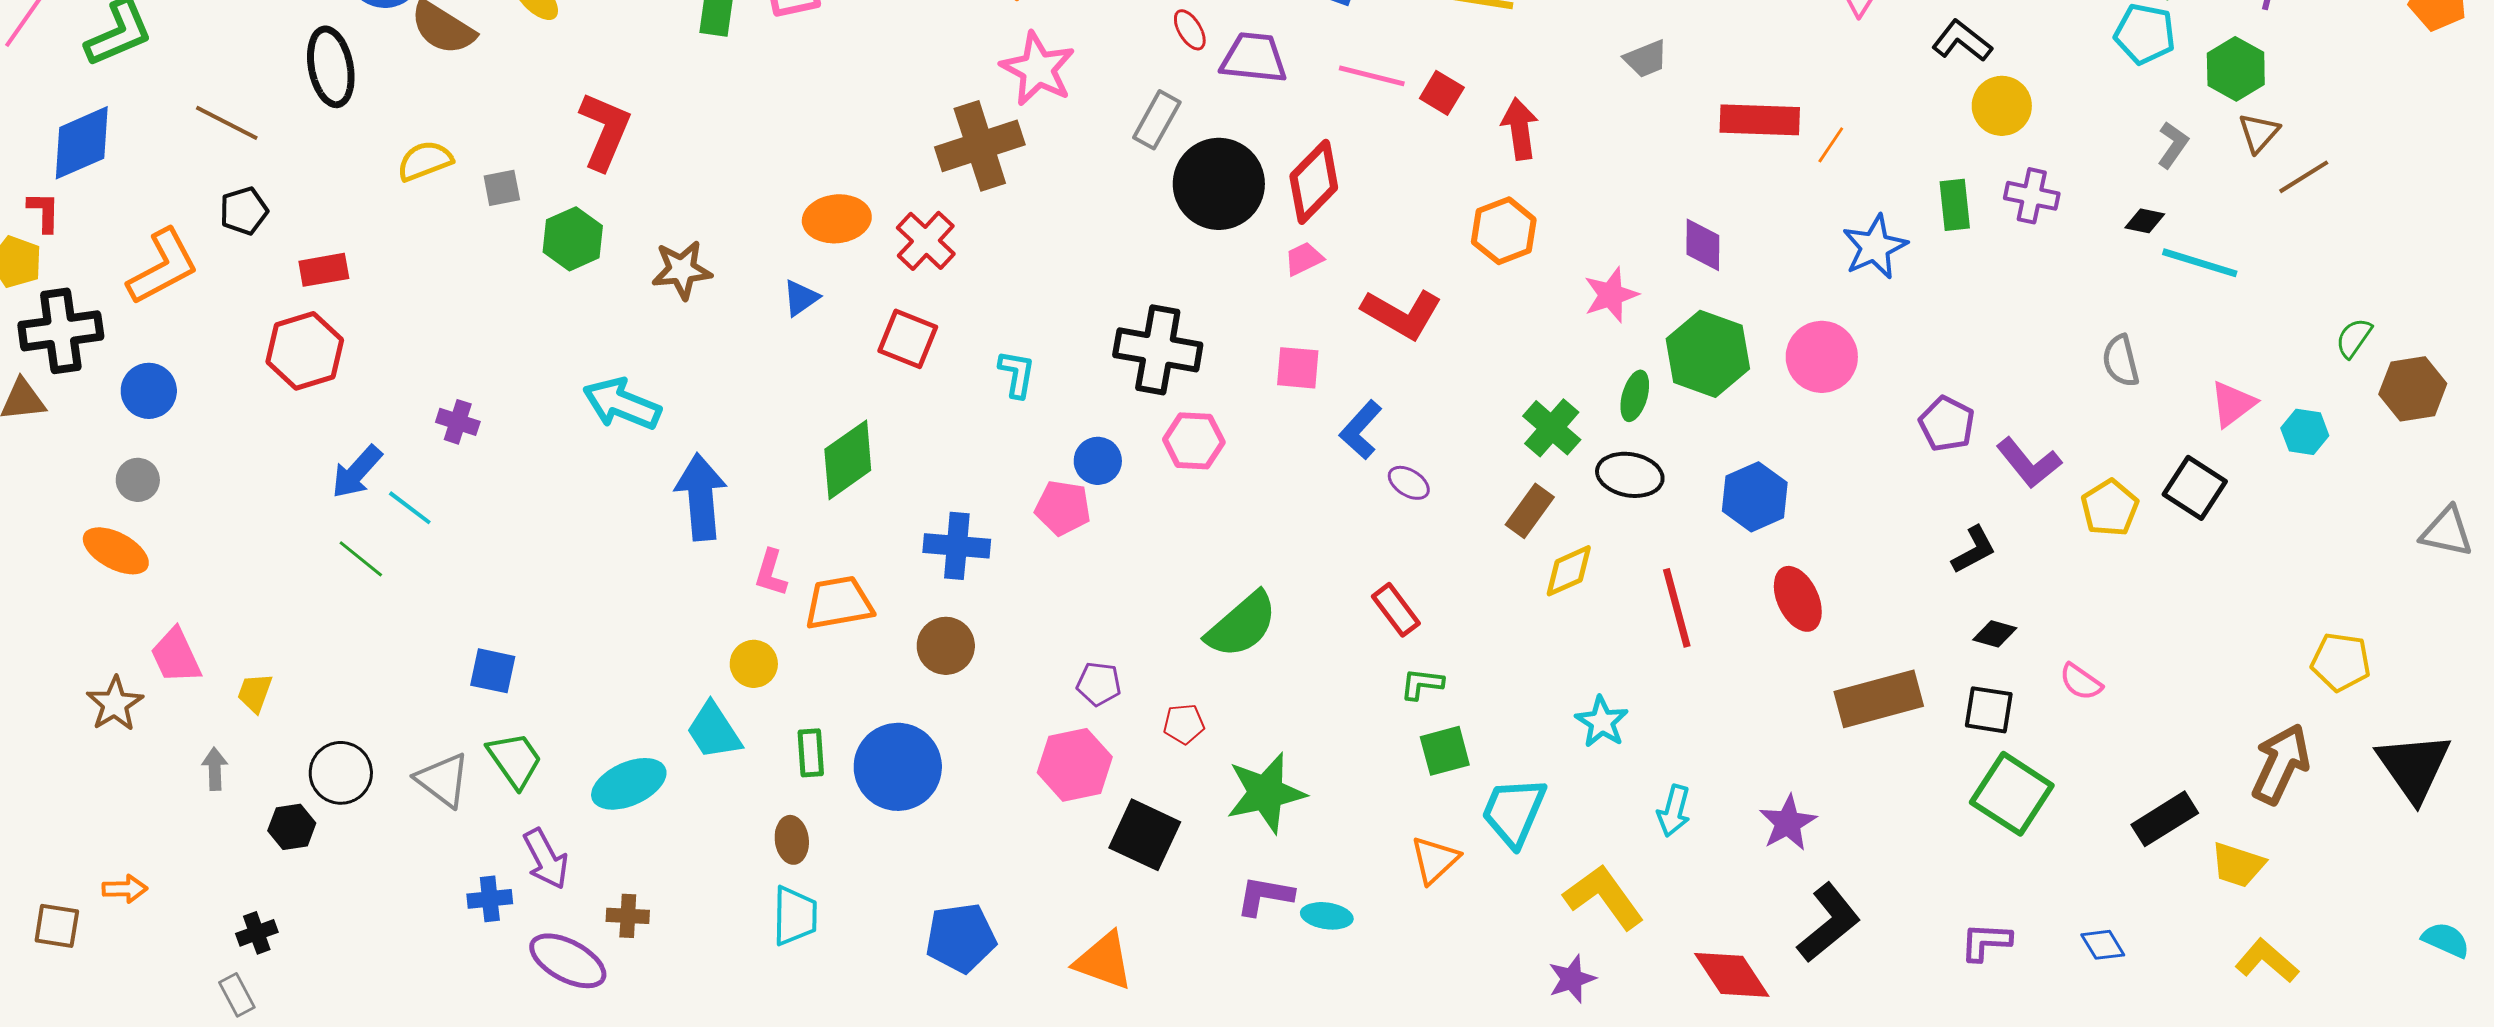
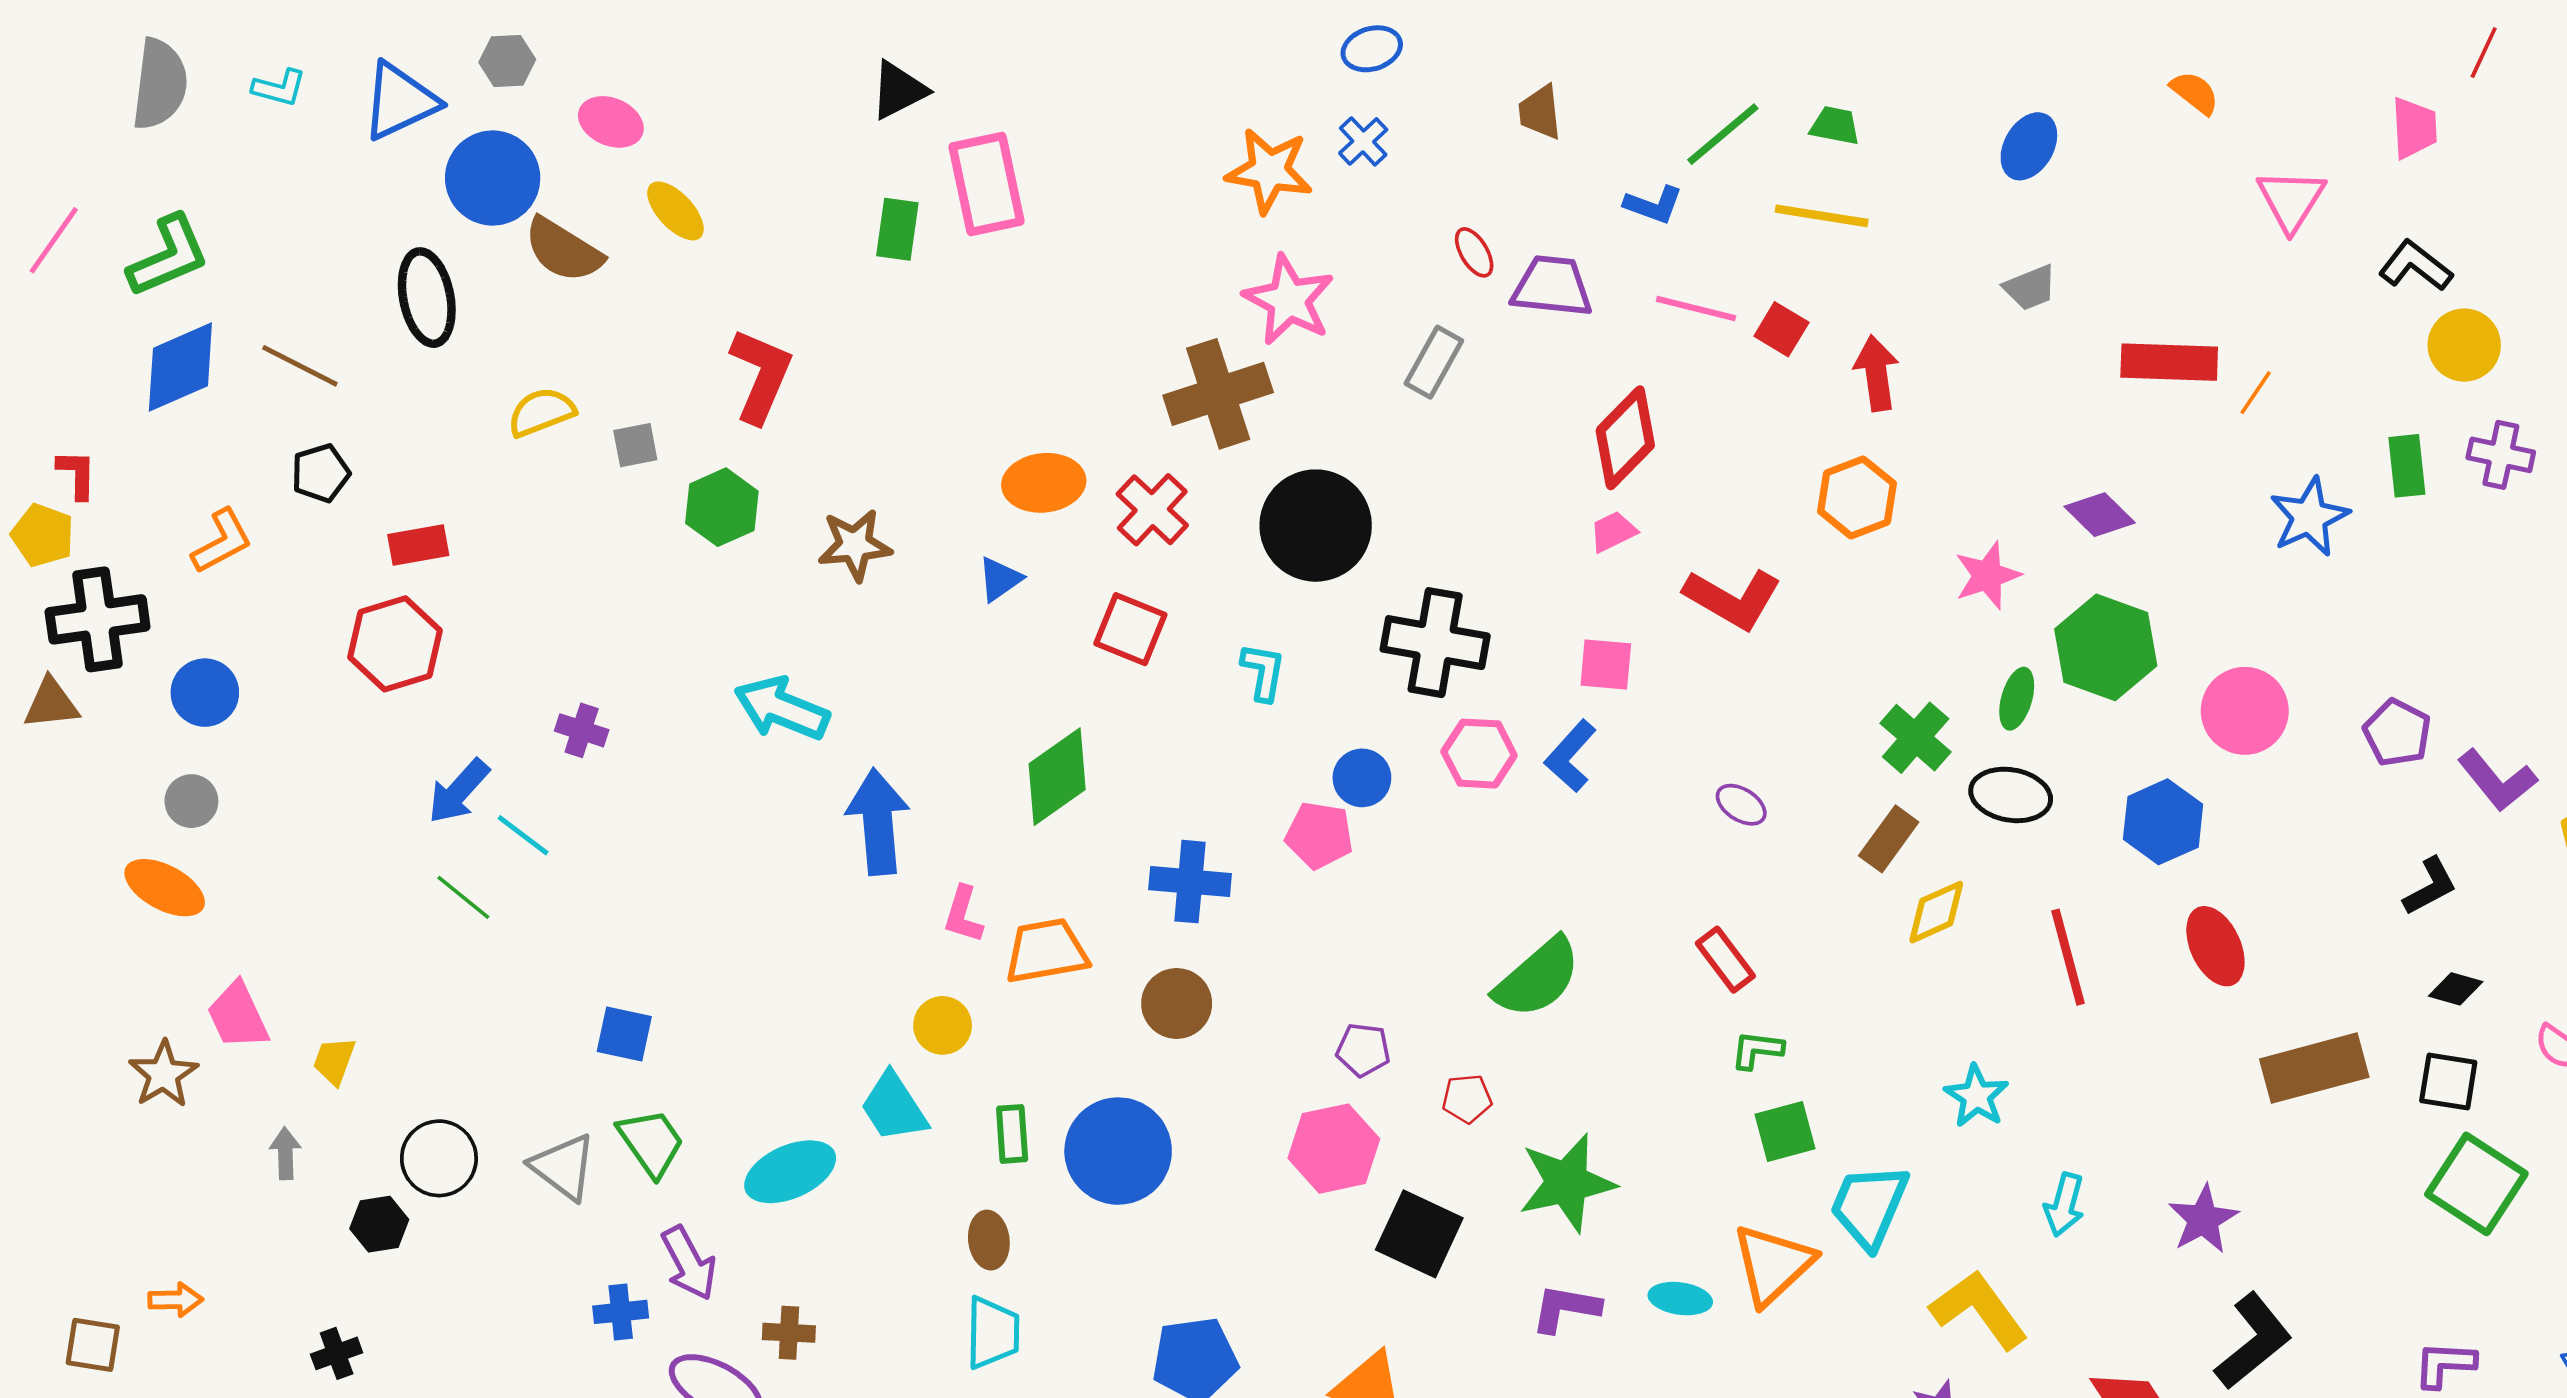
blue diamond: (82, 143) -> (180, 367), moved
black circle: (1219, 184) -> (1316, 526), moved
purple diamond: (1703, 245) -> (2100, 515), turned -46
orange L-shape: (163, 267) -> (222, 541), size x0.7
pink circle: (1822, 357) -> (2245, 711), moved
blue L-shape: (1361, 430) -> (1570, 756), moved
orange triangle: (1435, 860) -> (1773, 1264), size x1.4
cyan ellipse: (1327, 916) -> (1680, 1299), moved

